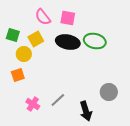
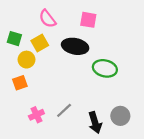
pink square: (68, 18) -> (88, 20), moved
green ellipse: (95, 41) -> (105, 68), moved
gray circle: (109, 92) -> (120, 116), moved
pink cross: (33, 104) -> (36, 115), turned 32

